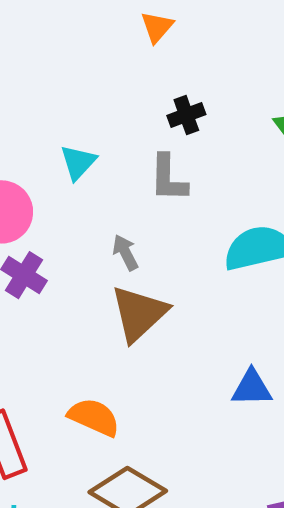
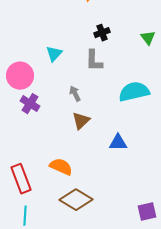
brown triangle: (139, 313) -> (81, 121), size x0.7
blue triangle: (252, 388) -> (118, 143), moved

